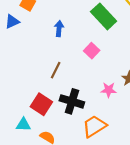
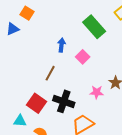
blue arrow: (59, 29) -> (61, 45), moved

